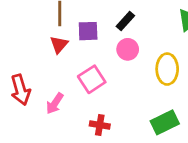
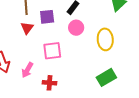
pink square: (92, 79) -> (52, 51), turned 30
red cross: (100, 125) -> (50, 83), moved

